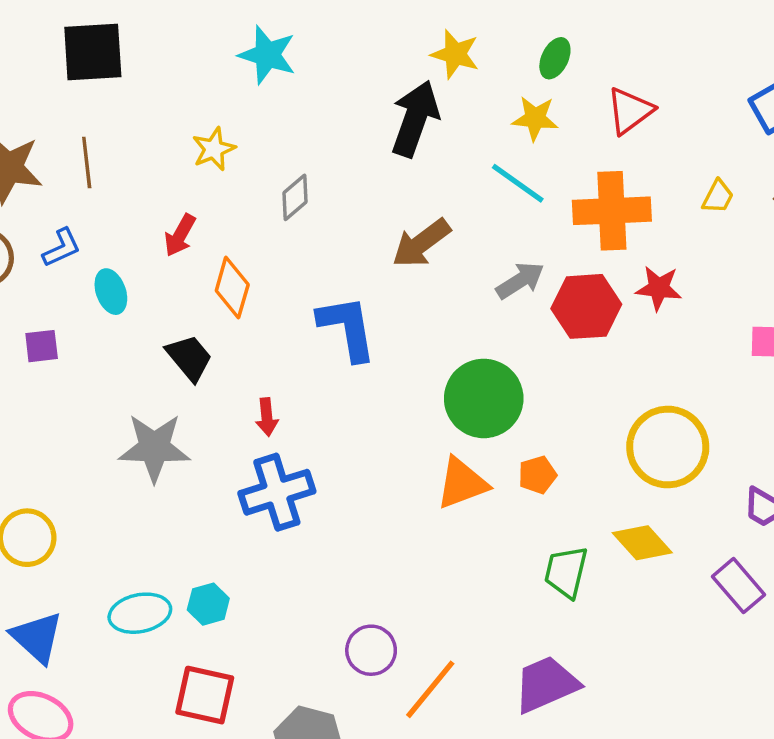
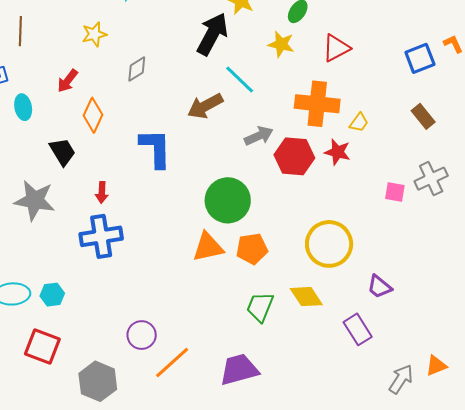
cyan line: (518, 183) -> (240, 80), moved
yellow trapezoid: (718, 197) -> (359, 122), moved
orange pentagon: (537, 475) -> (252, 249), size x1.4

